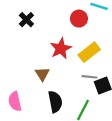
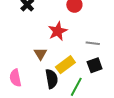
yellow rectangle: (89, 52) -> (65, 65), moved
gray line: (90, 77) -> (93, 43), moved

